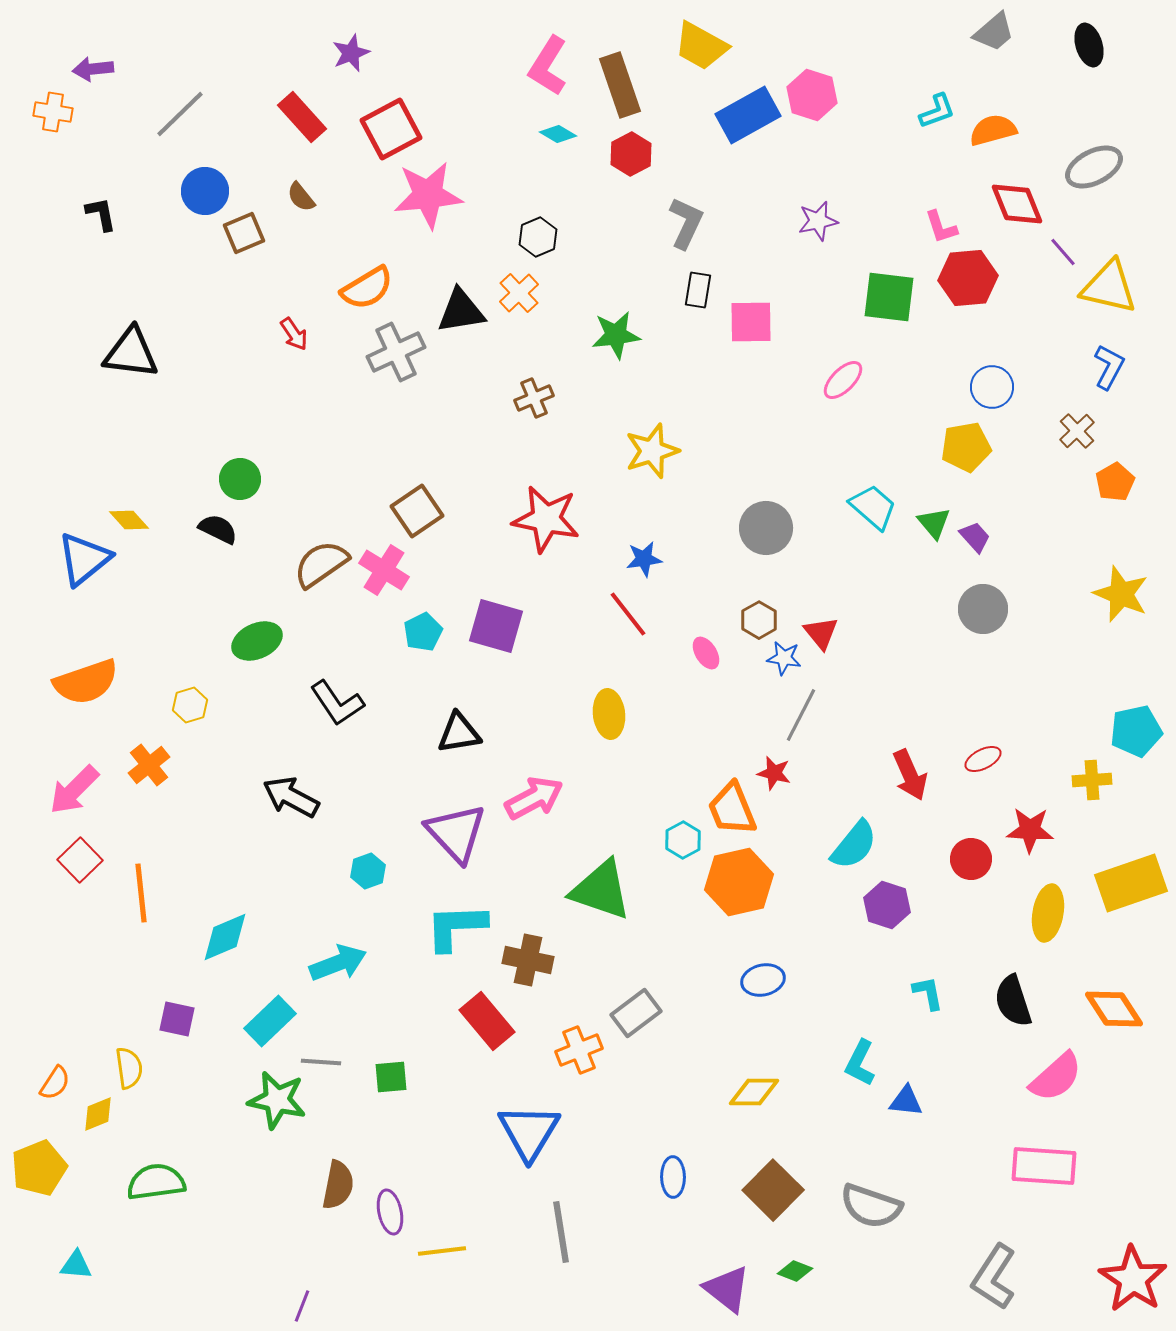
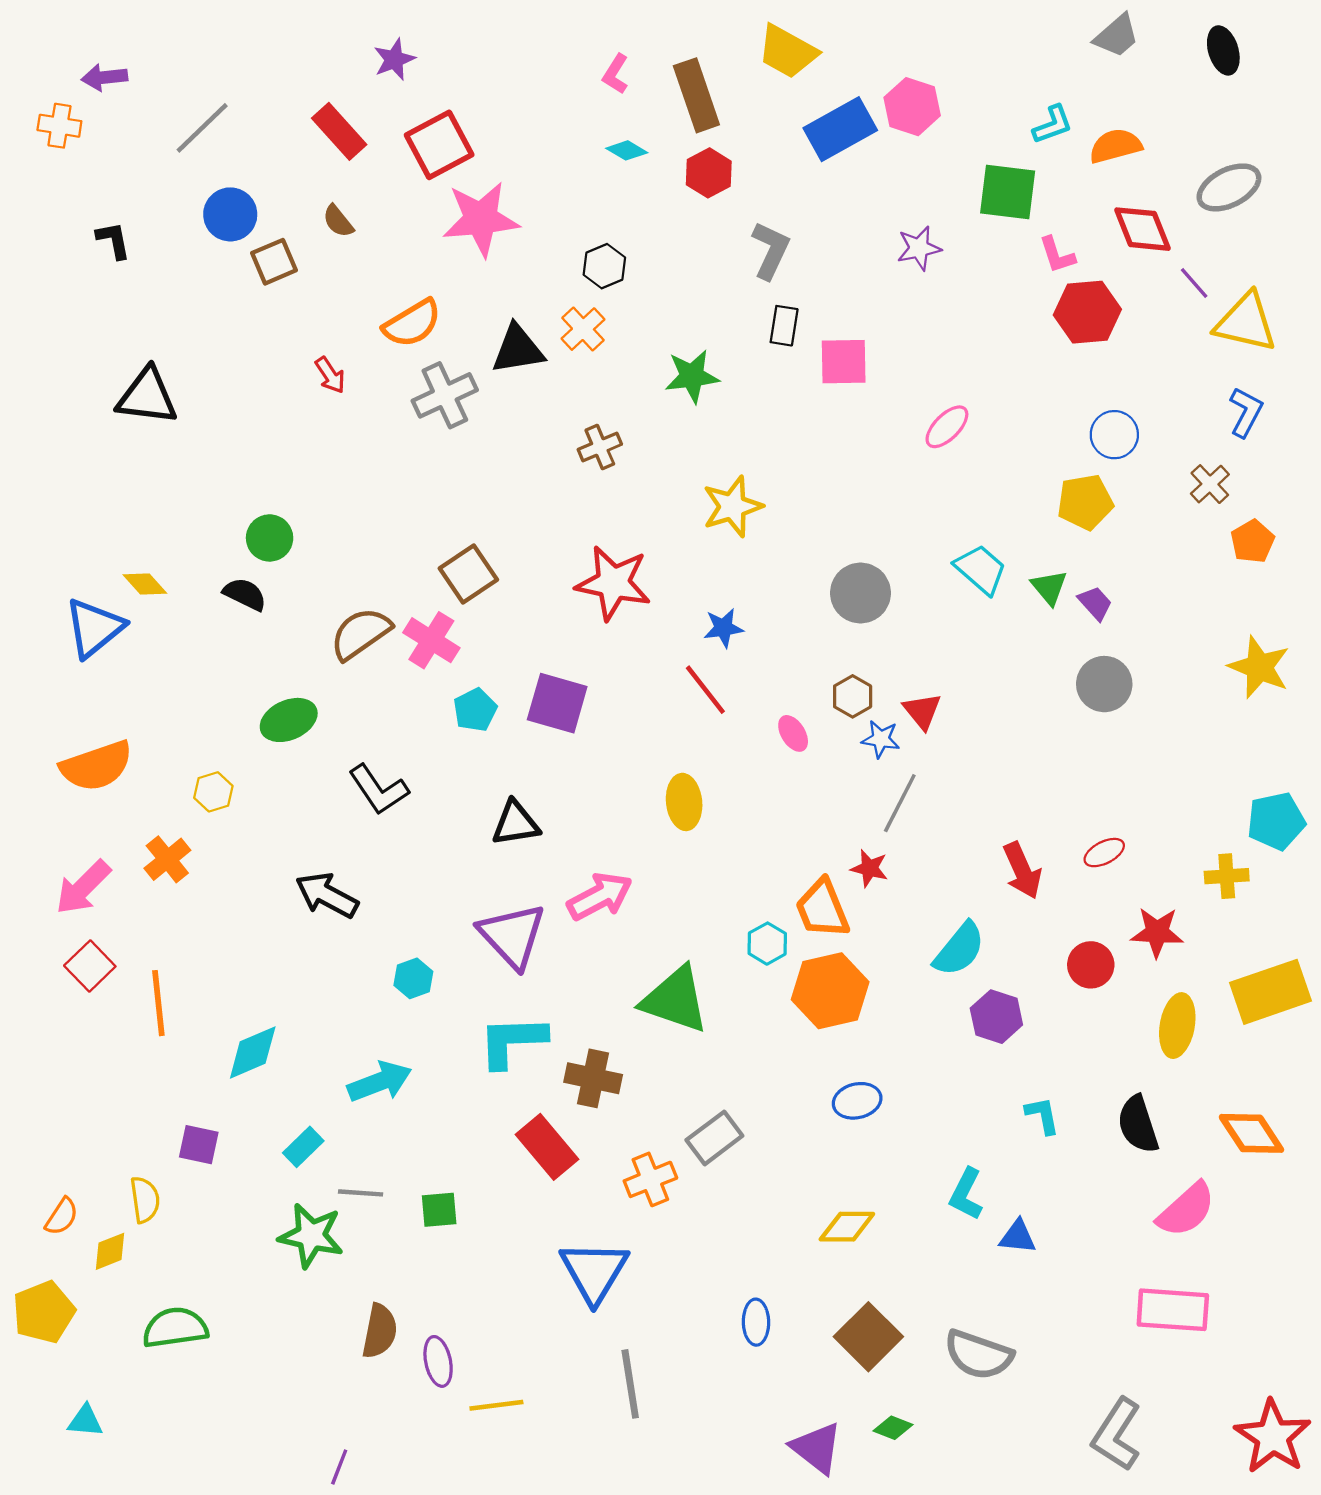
pink L-shape: (548, 66) -> (616, 74), size x0.6
green square: (889, 297) -> (1008, 192), moved
cyan rectangle: (270, 1021) -> (303, 1147), size x0.7

